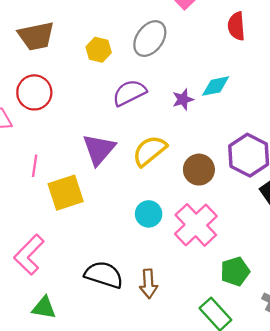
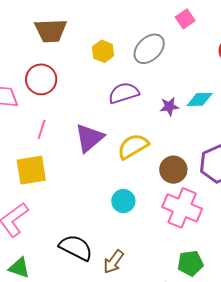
pink line: (35, 166) -> (42, 129), moved
yellow square: (66, 193) -> (31, 170), moved
pink cross: (196, 225) -> (182, 208), moved, turned -33
brown arrow: (148, 284) -> (113, 262), turned 30

